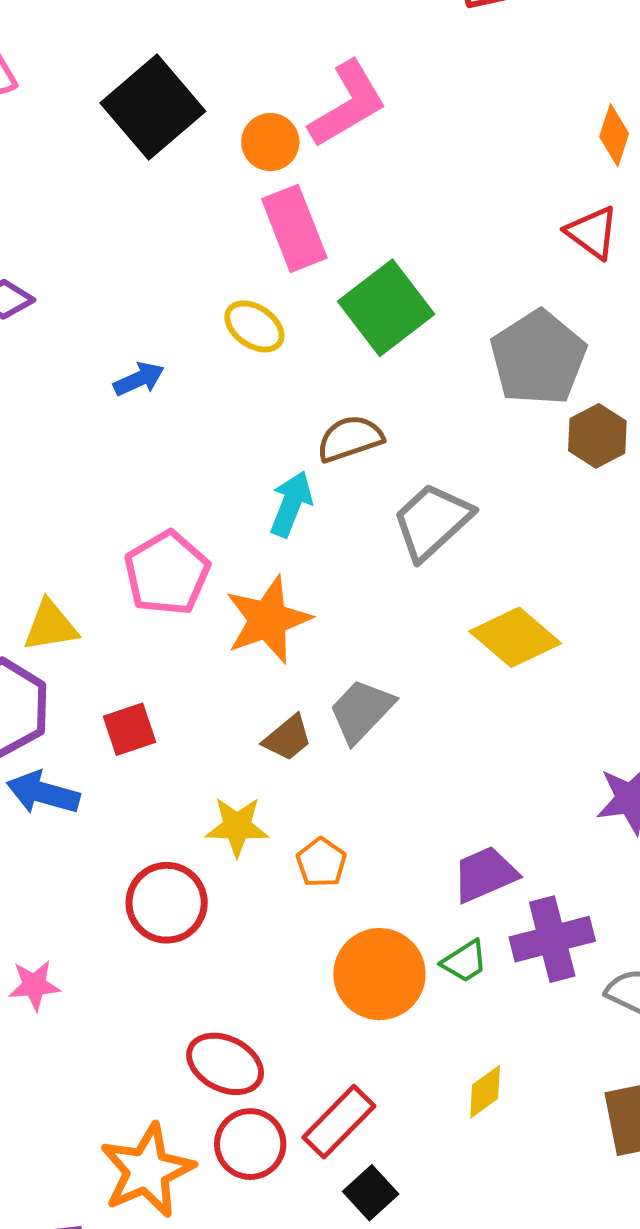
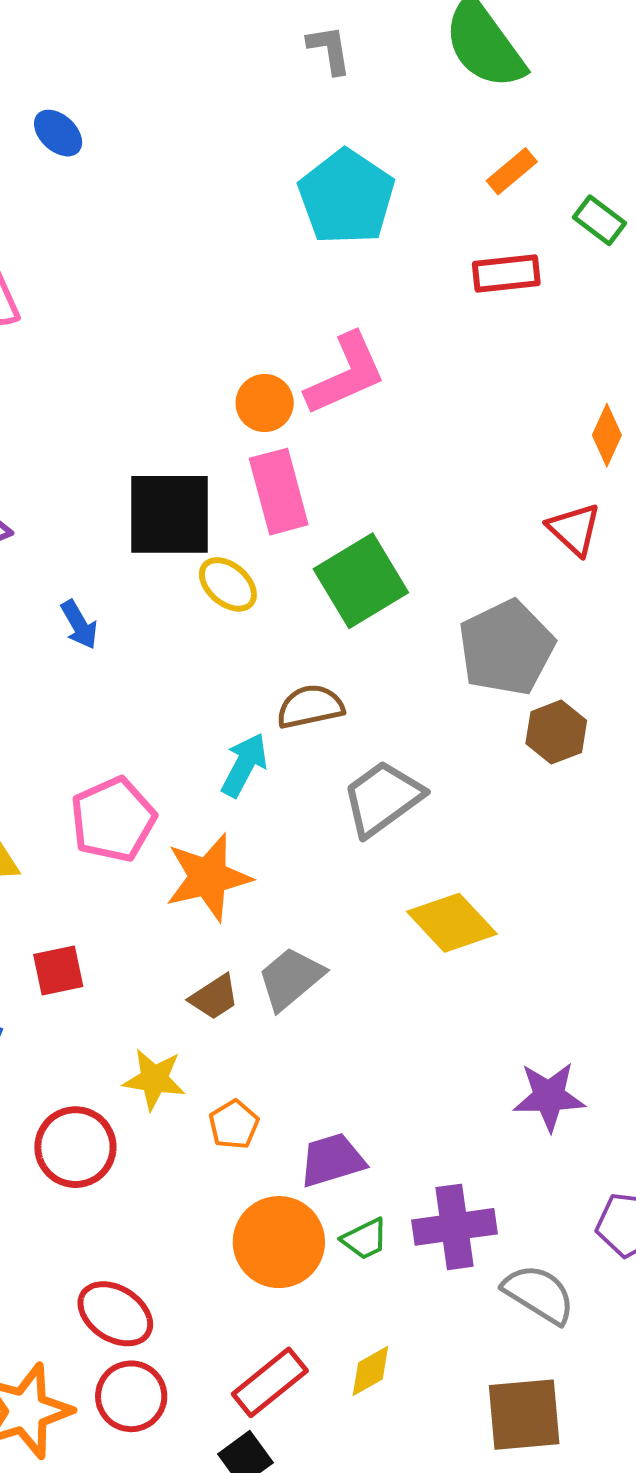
black square: (153, 107) -> (169, 514), moved, turned 34
blue arrow: (139, 379) -> (79, 625), moved, turned 78
purple trapezoid: (485, 874) -> (332, 1160), moved
red rectangle: (339, 1122) -> (270, 1382), moved

